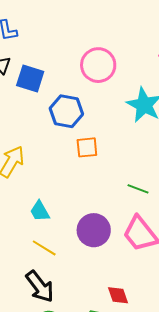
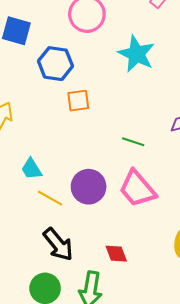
yellow line: (44, 248) -> (50, 198), moved
black arrow: (40, 287) -> (58, 244), moved

